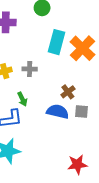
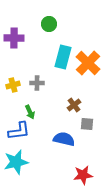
blue semicircle: (58, 112) -> (64, 139), moved

